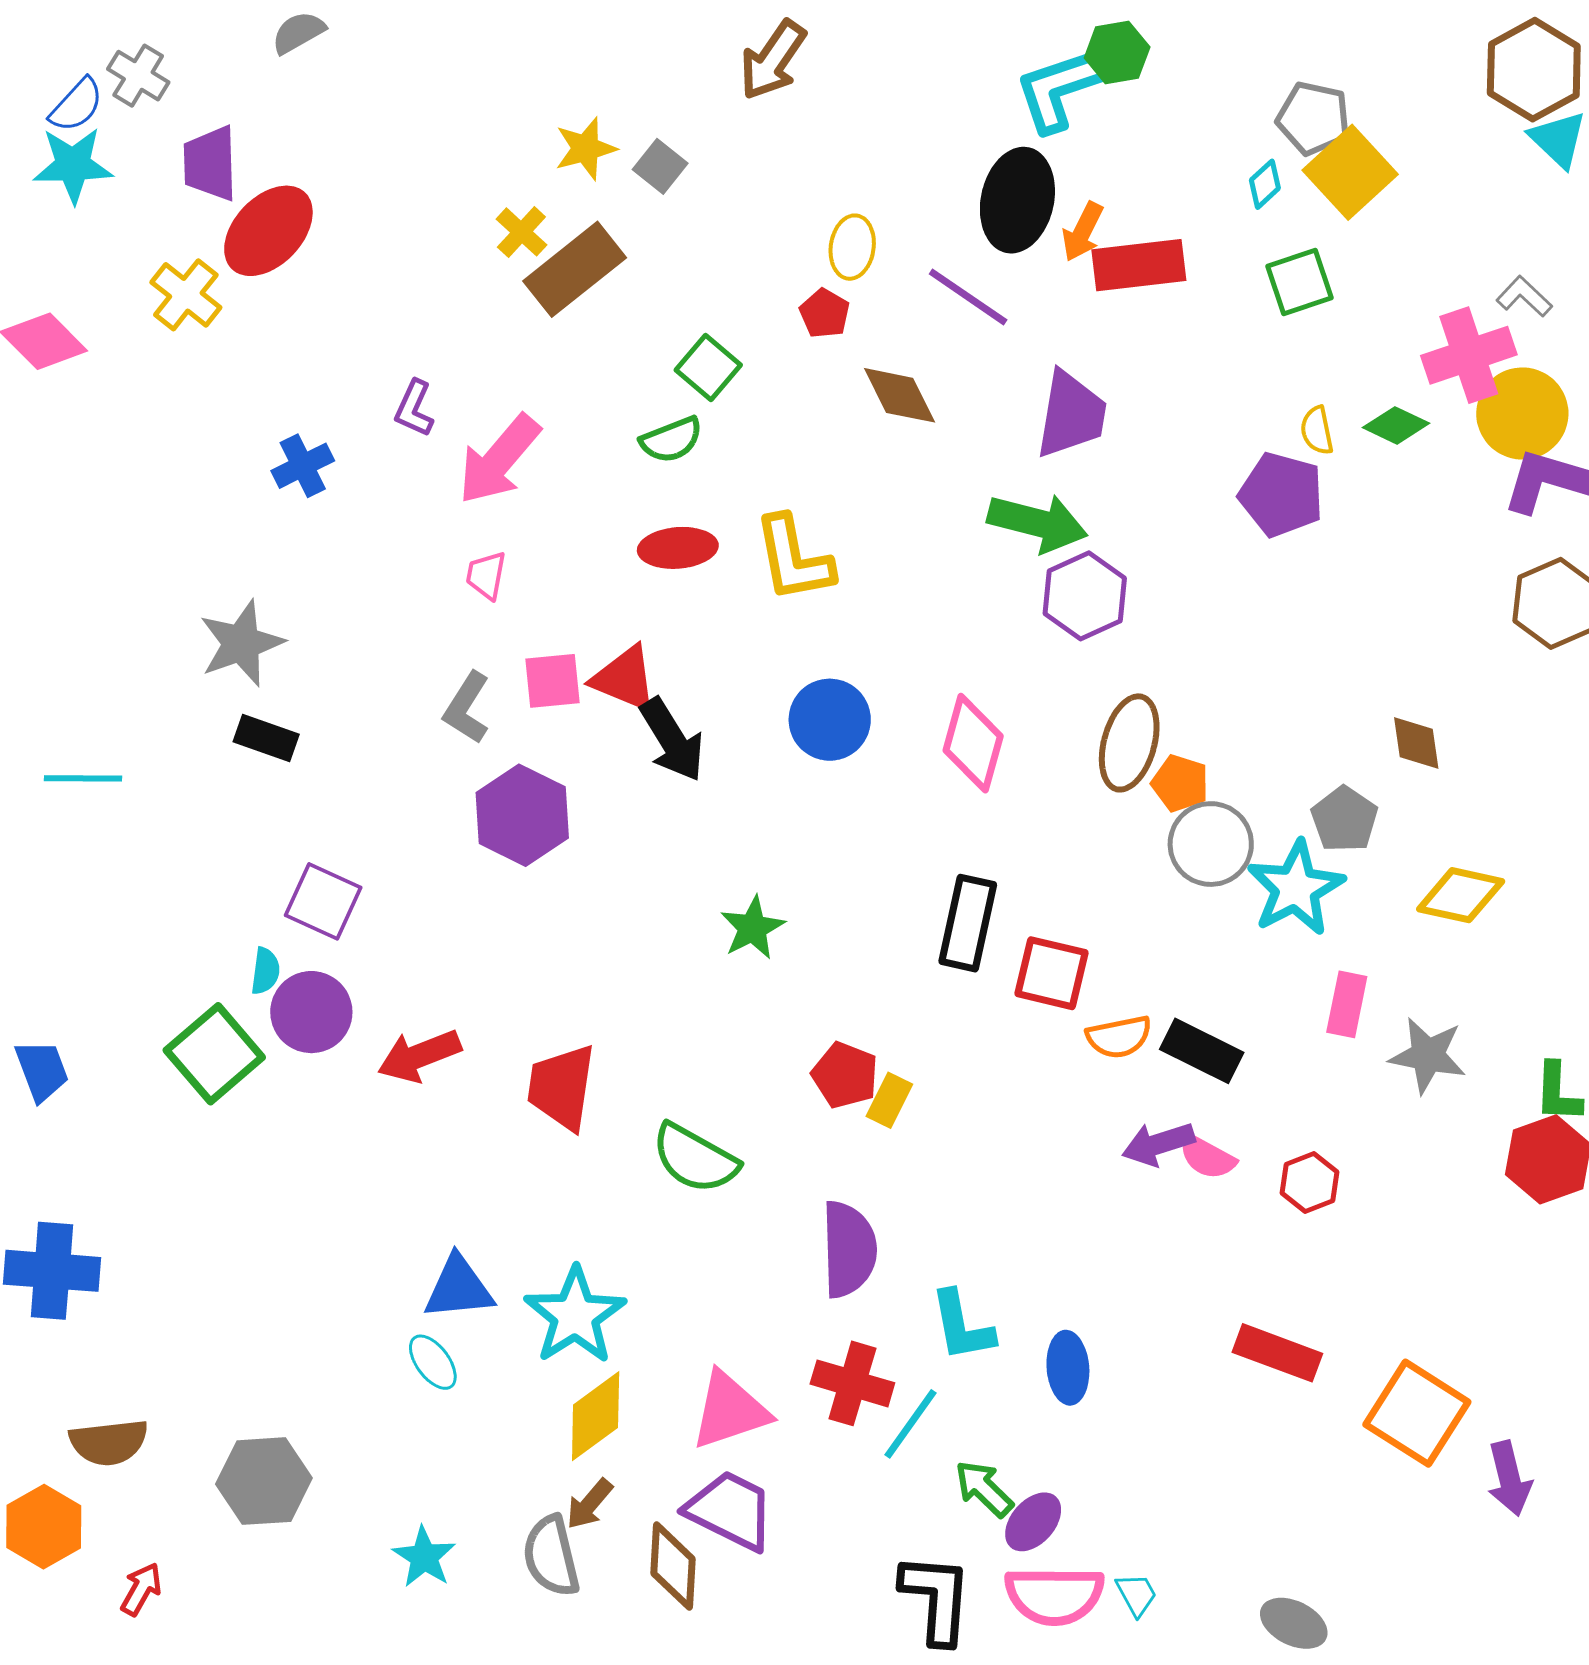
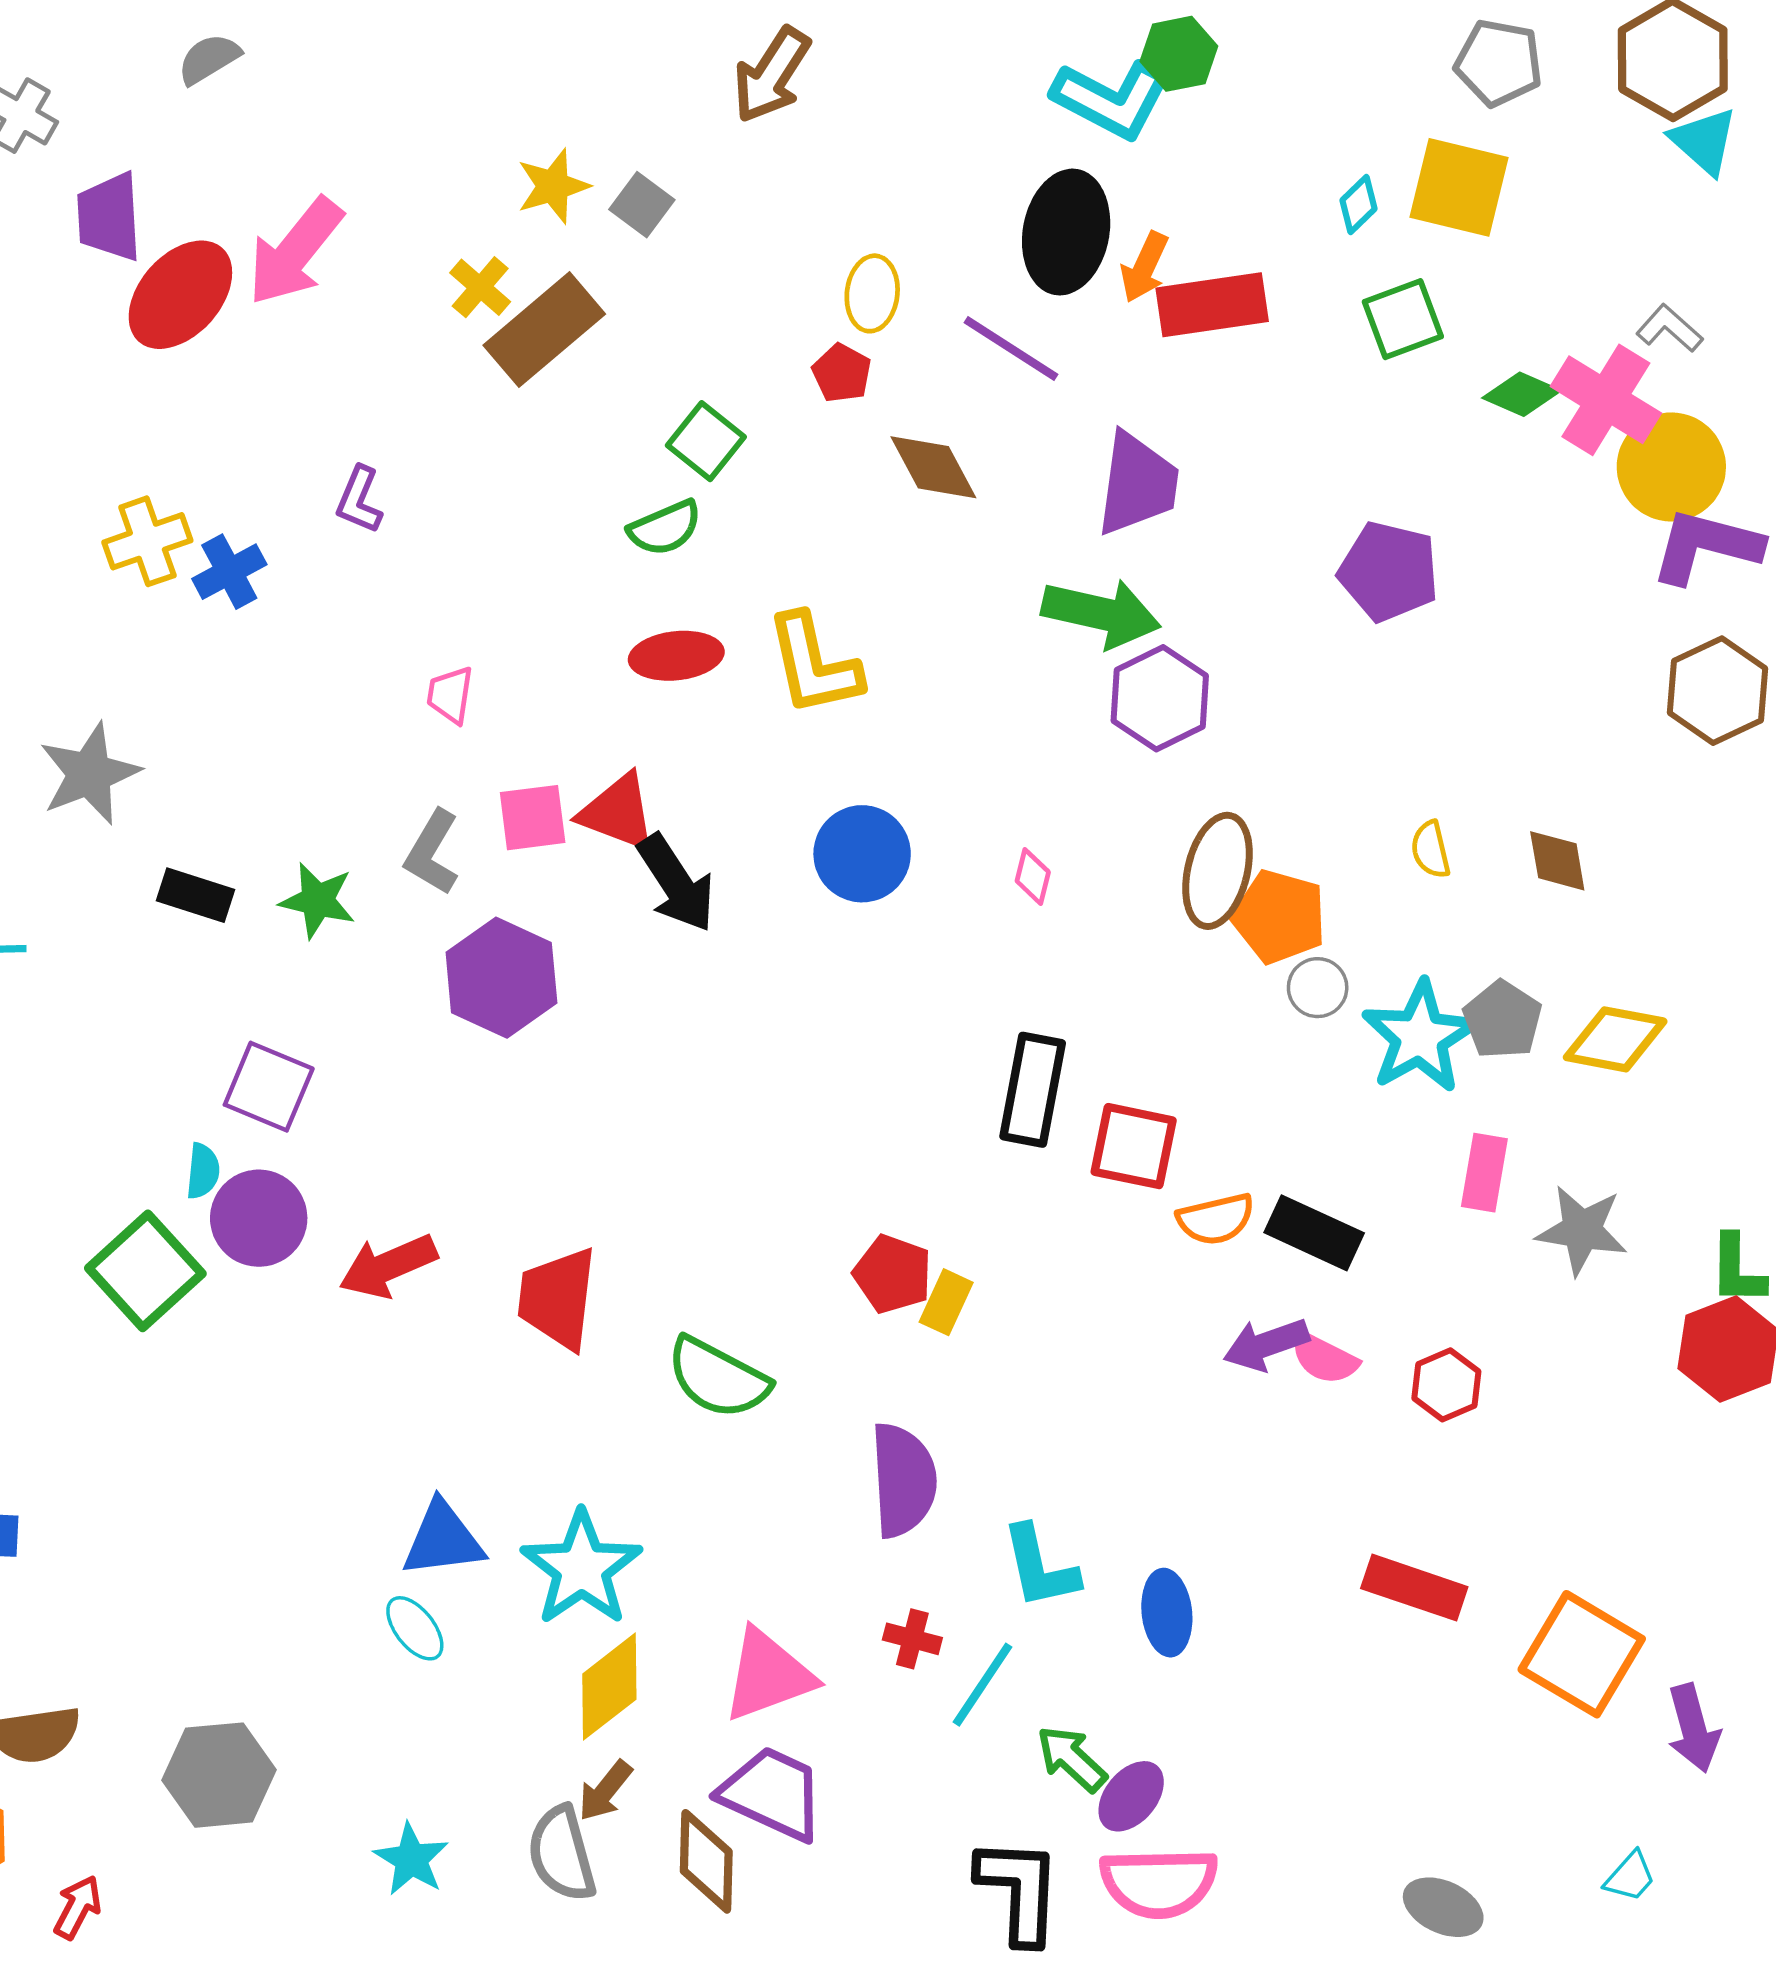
cyan L-shape: (1059, 89) -> (1112, 99), turned -132
gray pentagon: (1314, 118) -> (1499, 63), moved
yellow square: (1350, 172) -> (1459, 187), turned -32
yellow cross: (186, 295) -> (147, 541), moved, turned 34
pink cross: (1469, 355) -> (1606, 400), turned -38
green diamond: (1396, 425) -> (1522, 394), moved
yellow semicircle: (1317, 430) -> (1431, 850), moved
pink arrow: (499, 460) -> (295, 251), moved
gray star: (241, 643) -> (89, 774), moved
pink diamond: (973, 743) -> (1033, 877), size x0.5
orange pentagon: (1180, 783) -> (1279, 917), size x1.4
gray pentagon: (1344, 819) -> (1503, 1020), moved
gray circle: (1211, 844) -> (1318, 988), size x0.6
green star: (753, 928) -> (317, 900), moved, turned -30
red cross: (852, 1383) -> (912, 1639), size x0.6
cyan trapezoid: (1136, 1594) -> (1630, 1877), moved, turned 72

